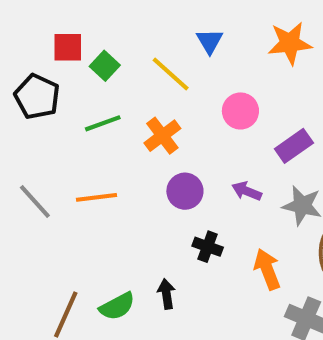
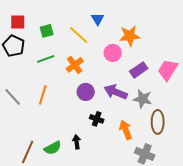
orange star: (290, 43) -> (130, 36), moved
red square: (68, 47) -> (18, 22), moved
green square: (105, 66) -> (47, 31), turned 32
purple arrow: (247, 191) -> (116, 92), size x1.6
orange line: (97, 197) -> (43, 95), turned -66

